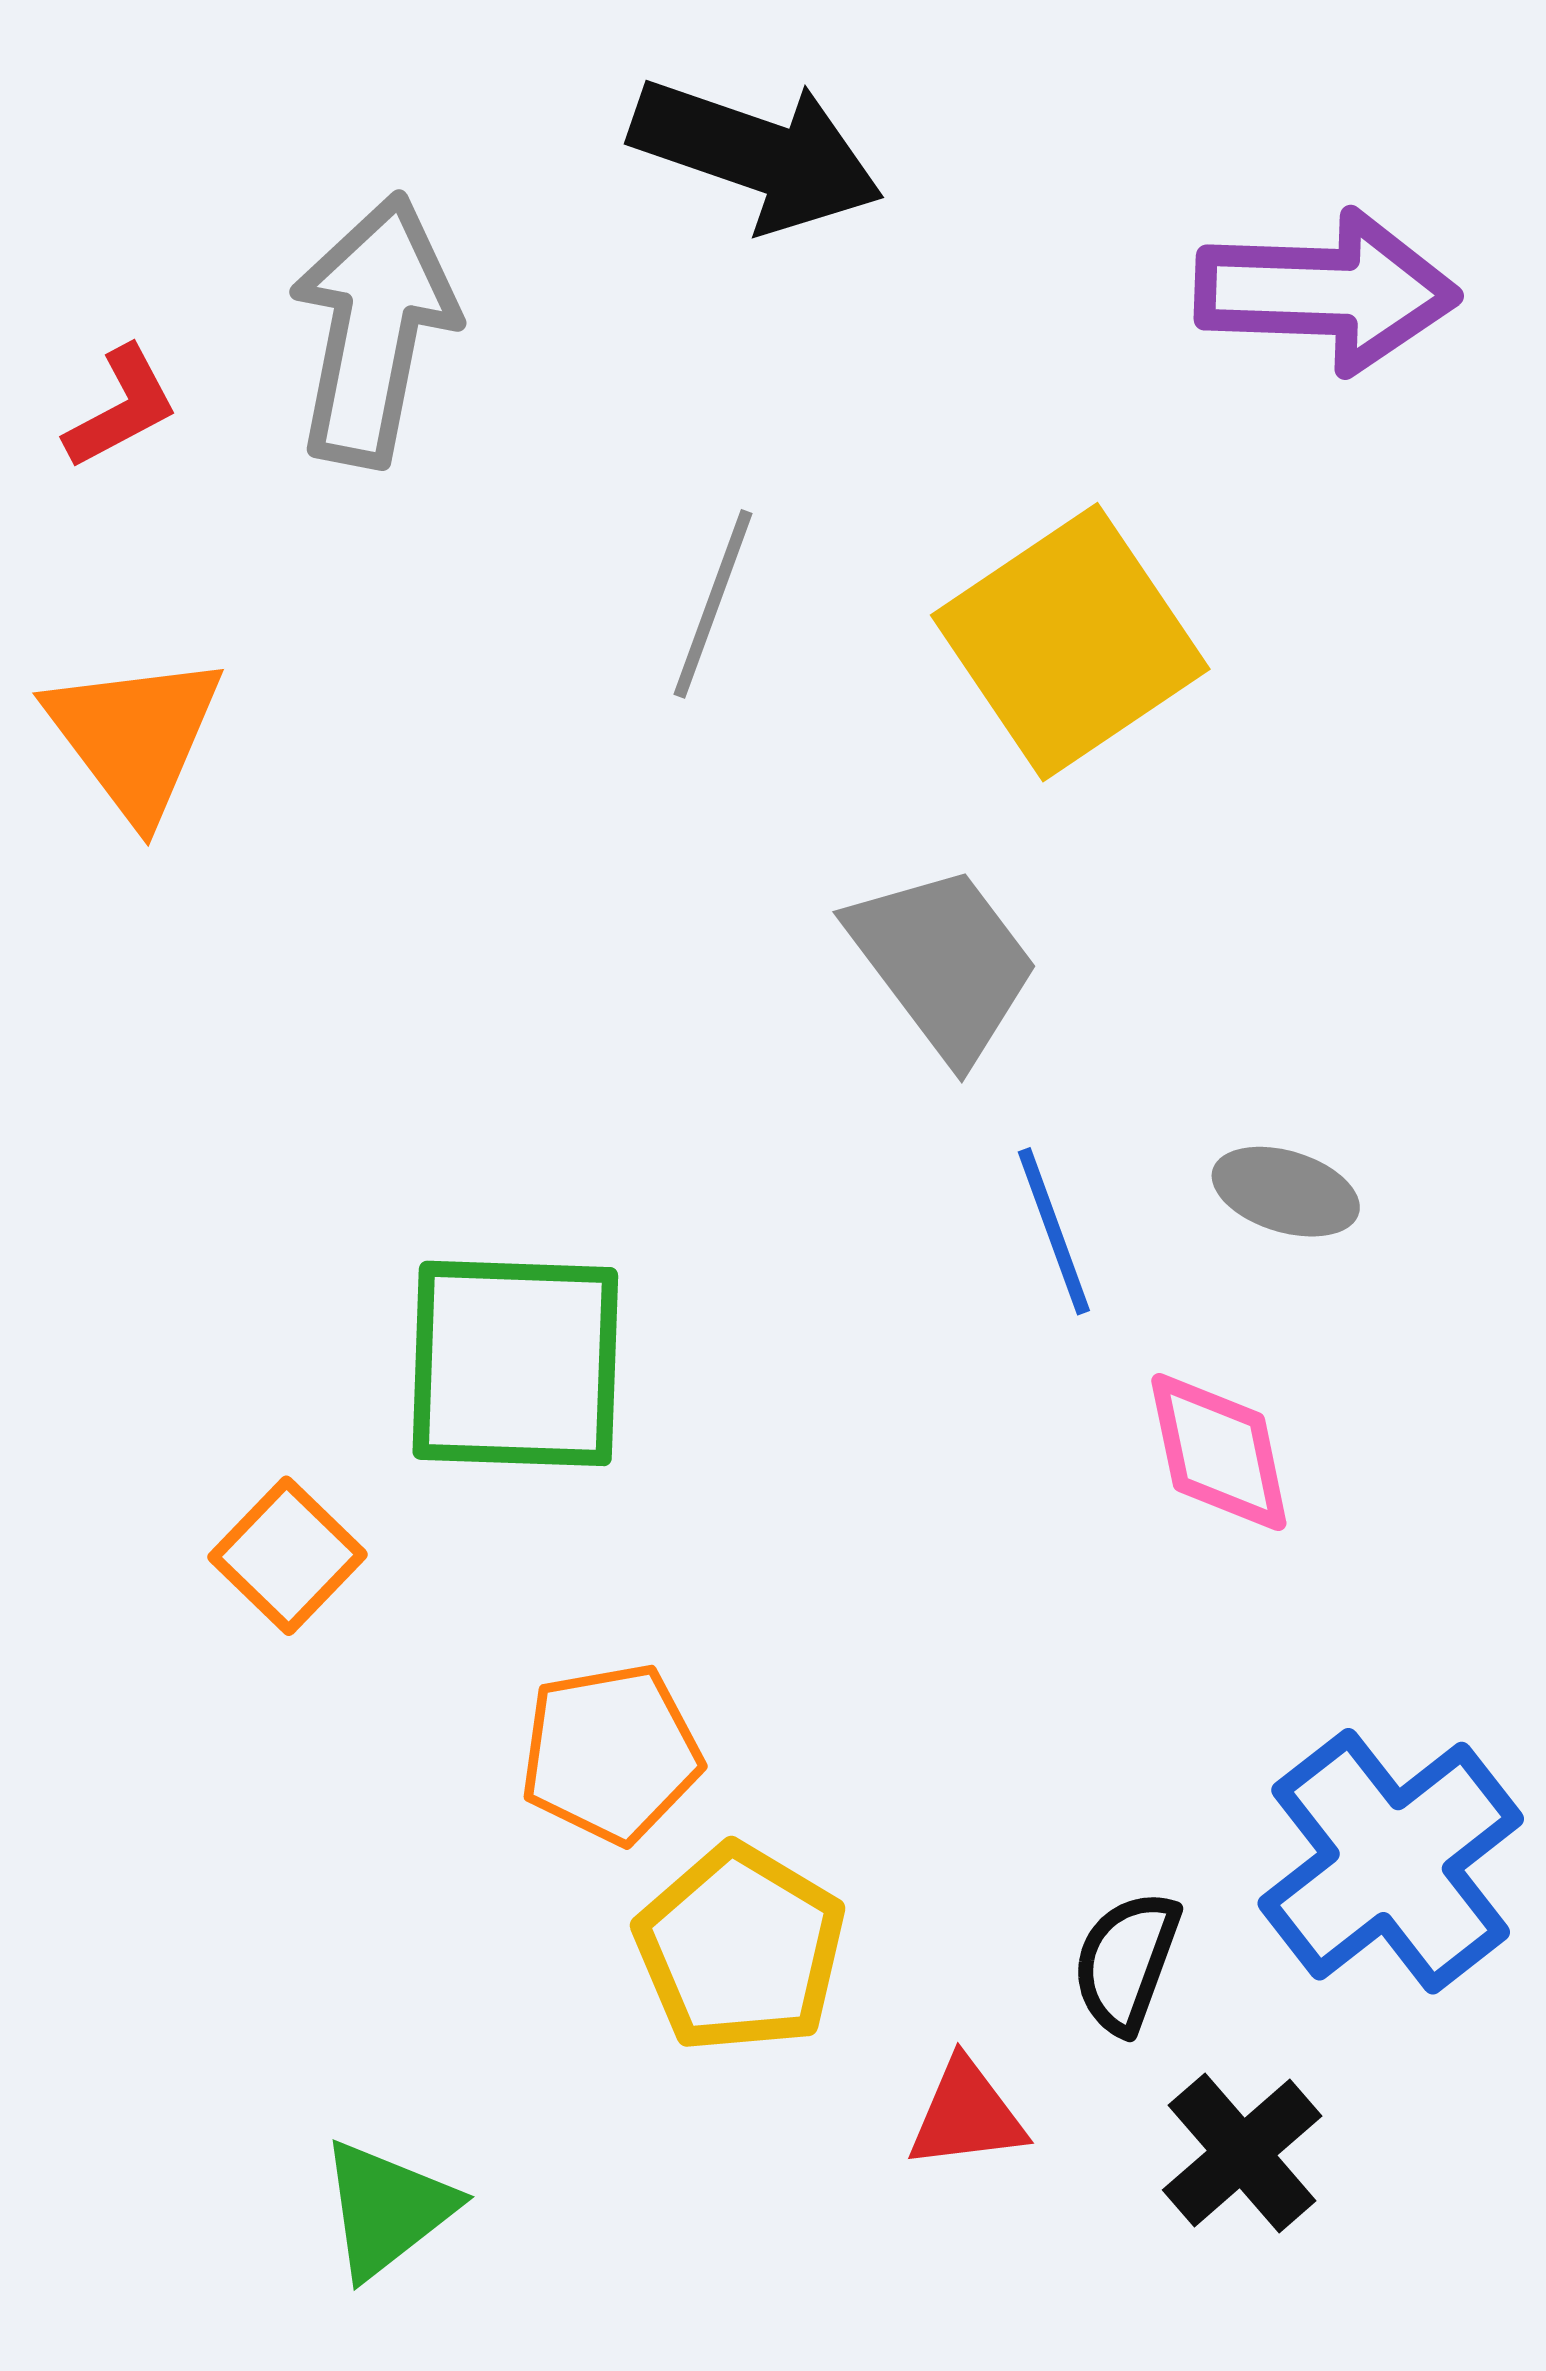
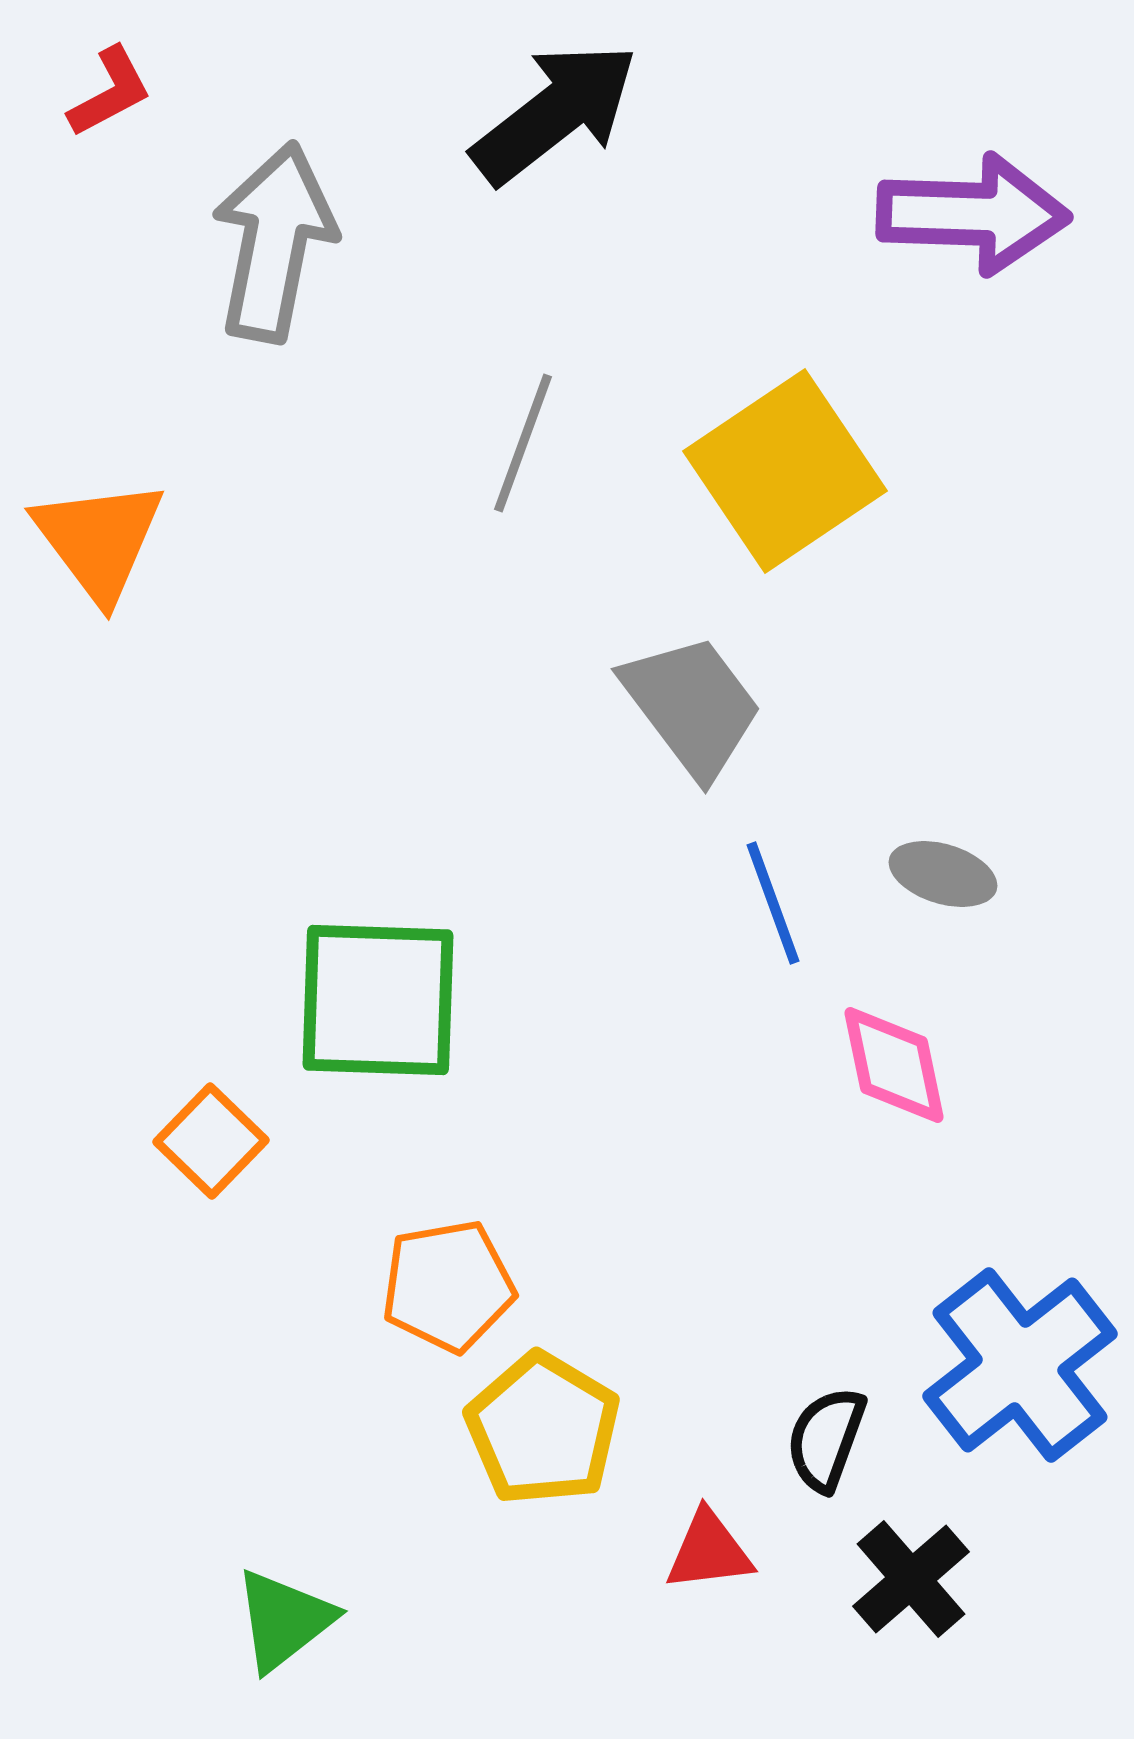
black arrow: (757, 154) -> (555, 113), turned -57
red L-shape: (121, 408) -> (110, 92), moved

